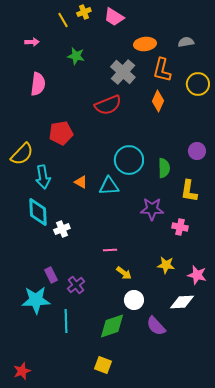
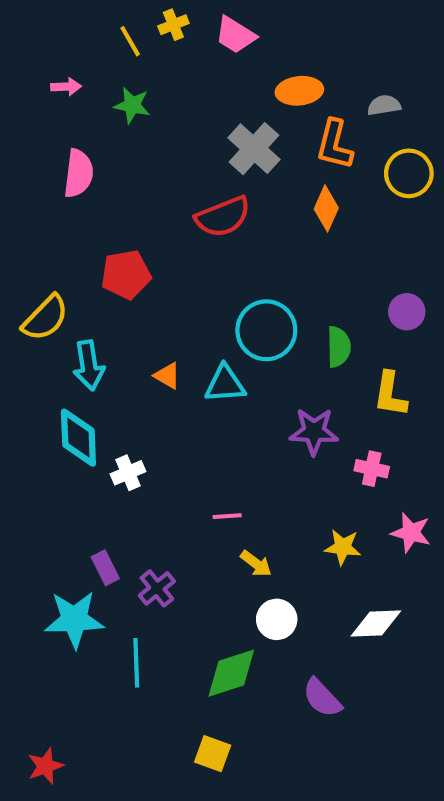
gray semicircle: (186, 42) -> (384, 105), moved
green star: (76, 56) -> (132, 105), moved
pink star: (197, 275) -> (411, 533), moved
purple semicircle: (156, 326) -> (322, 698), moved

